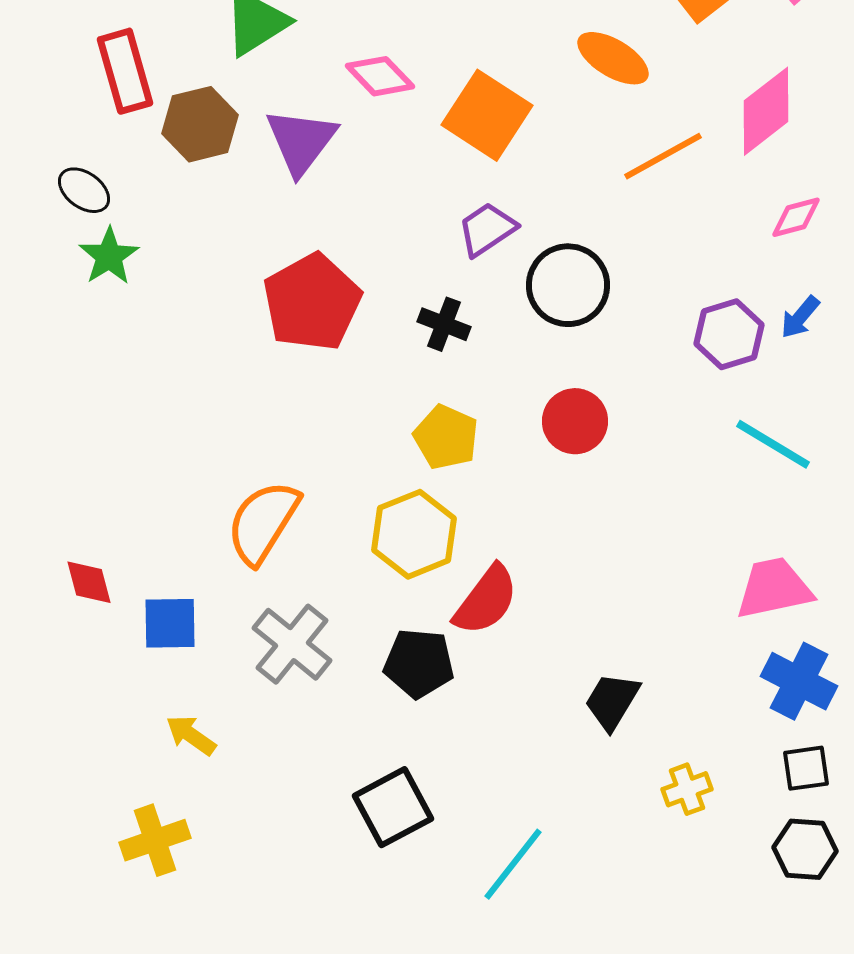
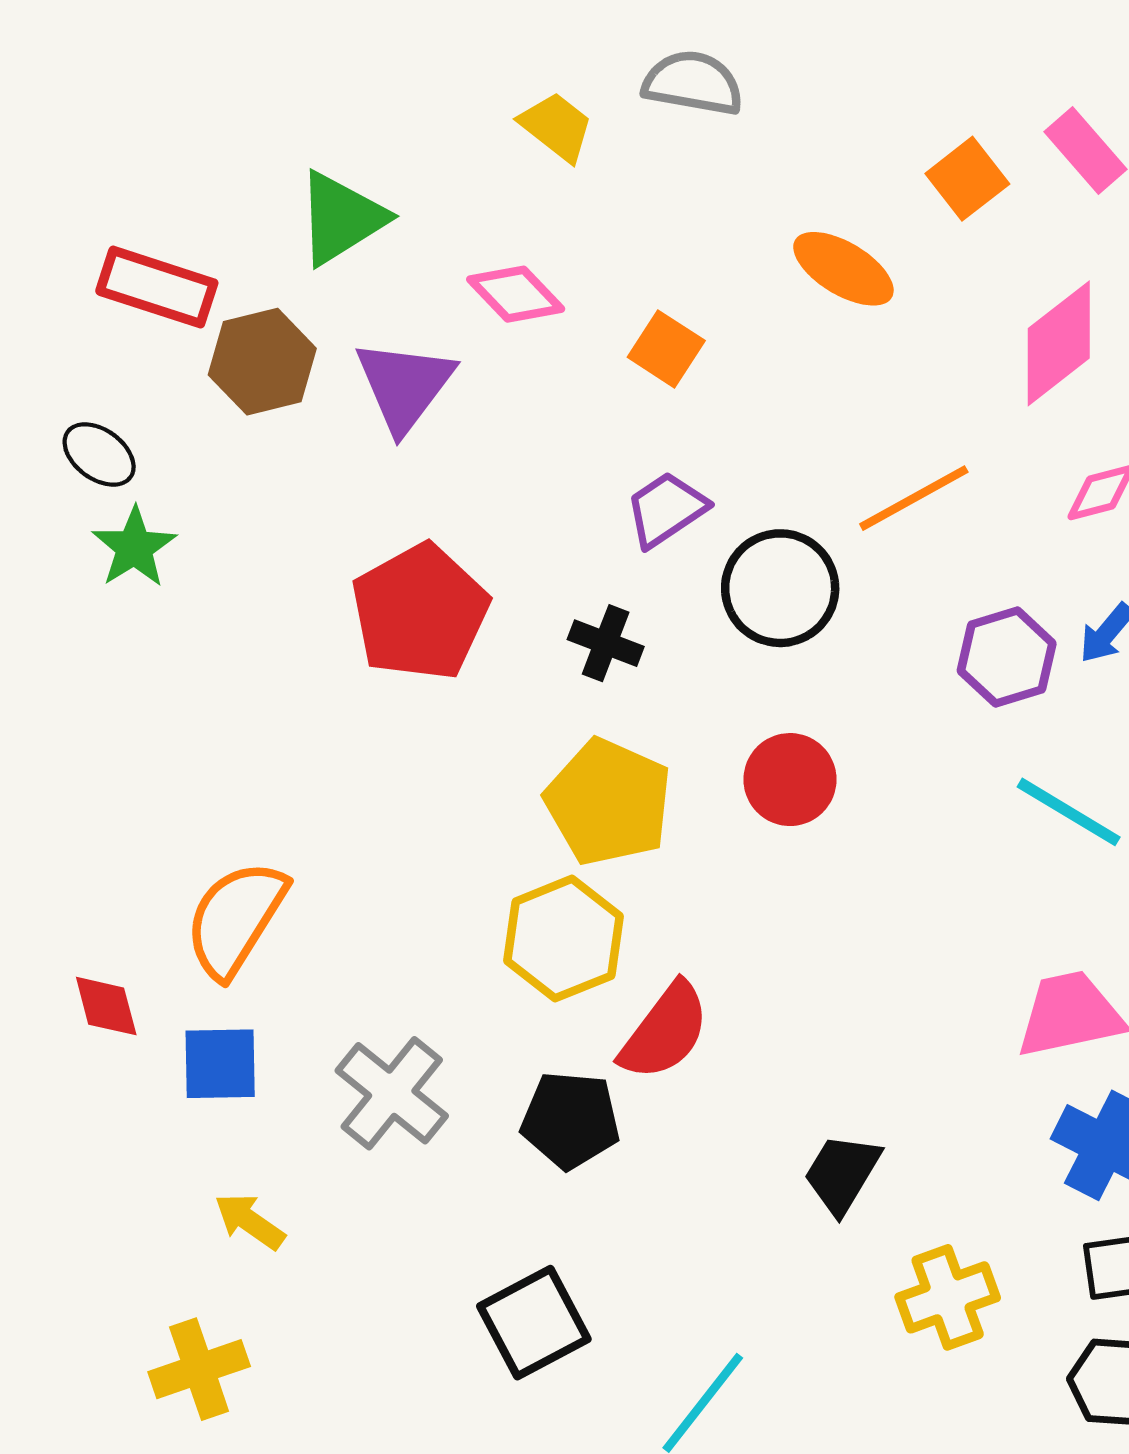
red rectangle: (125, 71) -> (157, 287), turned -56
orange square: (487, 115) -> (666, 349), size x0.6
orange line: (663, 156) -> (914, 498), moved
yellow pentagon: (446, 437) -> (608, 802), size x1.4
orange semicircle: (263, 522) -> (236, 919), moved
yellow cross: (687, 789) -> (948, 1297), size x1.4

